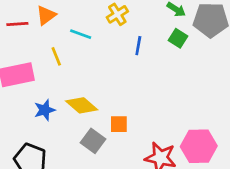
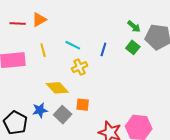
yellow cross: (117, 14) -> (80, 67), moved
cyan line: (81, 34) -> (73, 45), moved
blue star: (45, 110) -> (40, 110), moved

